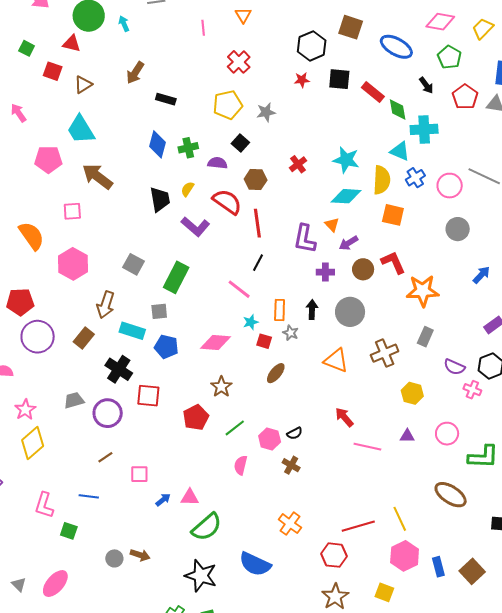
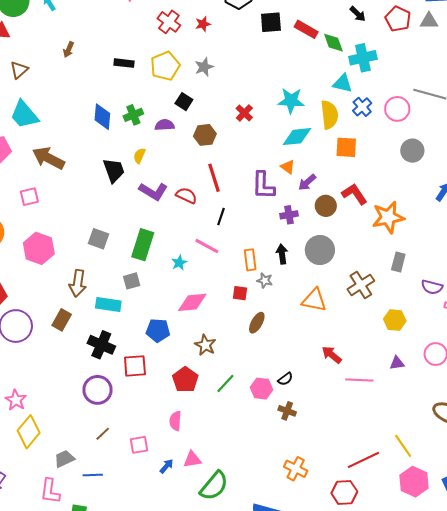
brown arrow: (135, 73) -> (69, 50), size x0.7
red star: (302, 80) -> (203, 24), moved
black rectangle: (166, 99) -> (124, 63), moved
red semicircle: (227, 202) -> (186, 195), moved, size x0.7
cyan star: (251, 322) -> (179, 263), moved
blue pentagon: (166, 347) -> (158, 330), moved
gray trapezoid: (74, 400) -> (64, 459), moved
pink semicircle: (241, 465) -> (175, 421), moved

